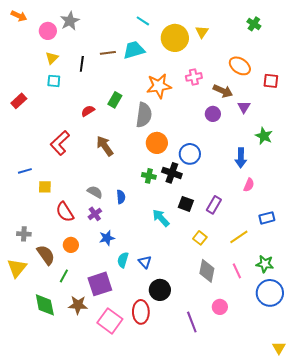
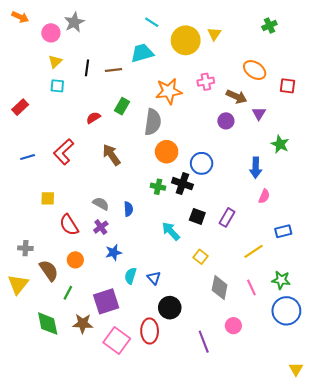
green cross: (254, 24) -> (269, 25), turned 32
brown line: (108, 53) -> (114, 70), moved
blue line: (25, 171) -> (28, 157), moved
yellow square: (200, 238) -> (200, 257), moved

